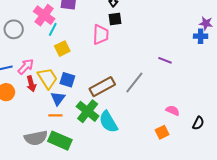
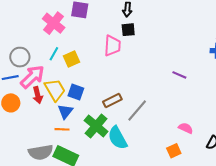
gray circle: (14, 29) -> (20, 57), moved
cyan line: (53, 29) -> (54, 54), moved
pink arrow: (26, 67) -> (32, 77), size x1.4
gray line: (134, 82) -> (137, 110), moved
brown rectangle: (102, 87) -> (112, 101), size x0.7

